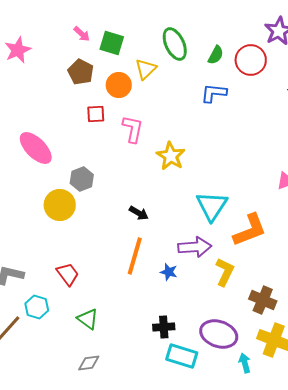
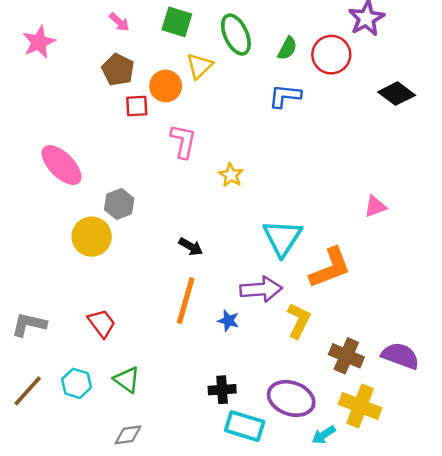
green square: (112, 43) -> (177, 22), moved
red square: (96, 114) -> (137, 106), moved
yellow star: (171, 156) -> (231, 175), size x0.7
cyan hexagon: (37, 307) -> (77, 383), moved
cyan arrow: (245, 363) -> (324, 435), turned -108

